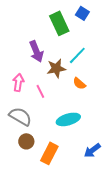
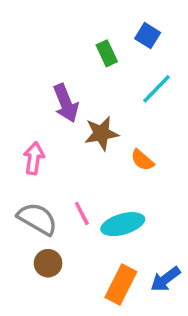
green rectangle: (59, 23) -> (107, 53), size x0.6
cyan line: (77, 55) -> (157, 89), moved
pink line: (40, 91) -> (82, 213), moved
orange rectangle: (49, 153) -> (121, 285), moved

